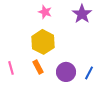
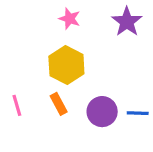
blue line: (89, 73) -> (138, 113), turned 64

